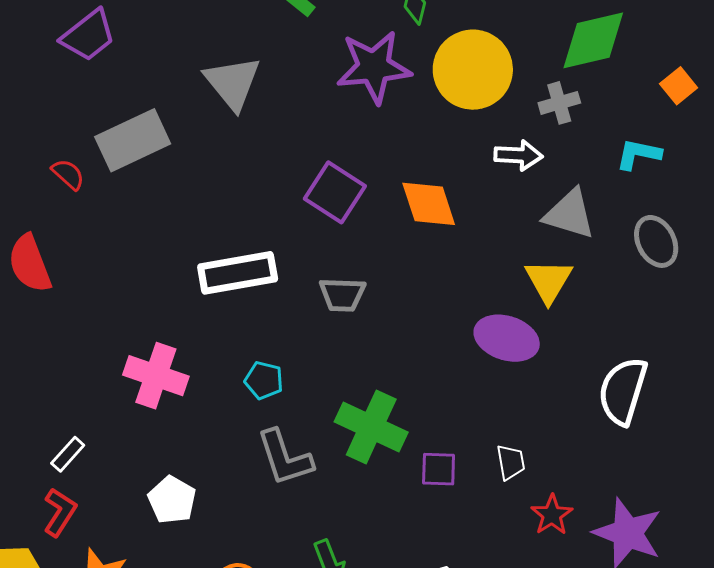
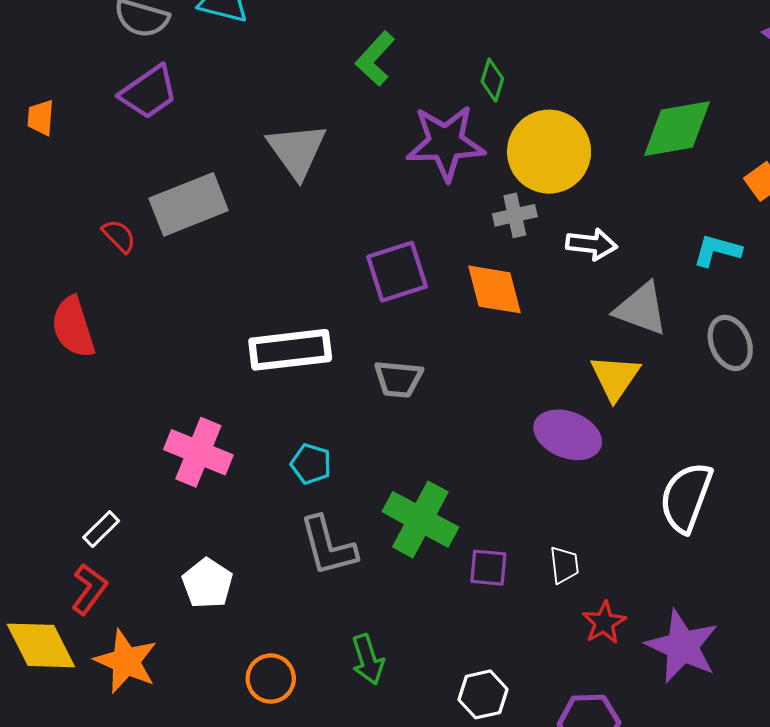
gray cross: (559, 103) -> (515, 215), moved
purple square: (335, 192) -> (397, 272), turned 36

